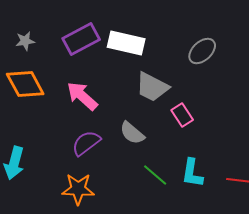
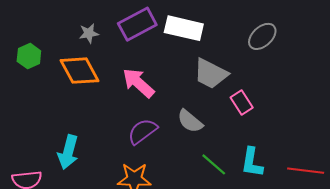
gray star: (25, 41) -> (89, 33), moved

